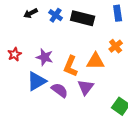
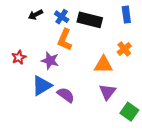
orange L-shape: (71, 66) -> (65, 40), moved
purple triangle: (86, 87) -> (107, 92), moved

